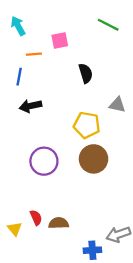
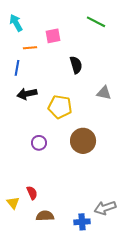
yellow pentagon: (87, 125) -> (60, 107), moved
purple circle: (44, 161) -> (39, 143), size x0.6
brown semicircle: (59, 223) -> (45, 216), moved

